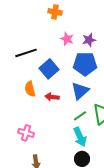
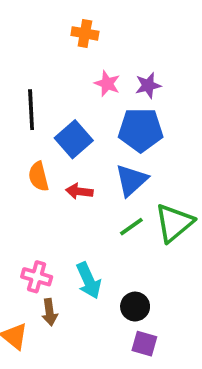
black line: (26, 53) -> (31, 110), turned -75
pink cross: (26, 133) -> (37, 277), moved
cyan arrow: (80, 137) -> (89, 281), moved

